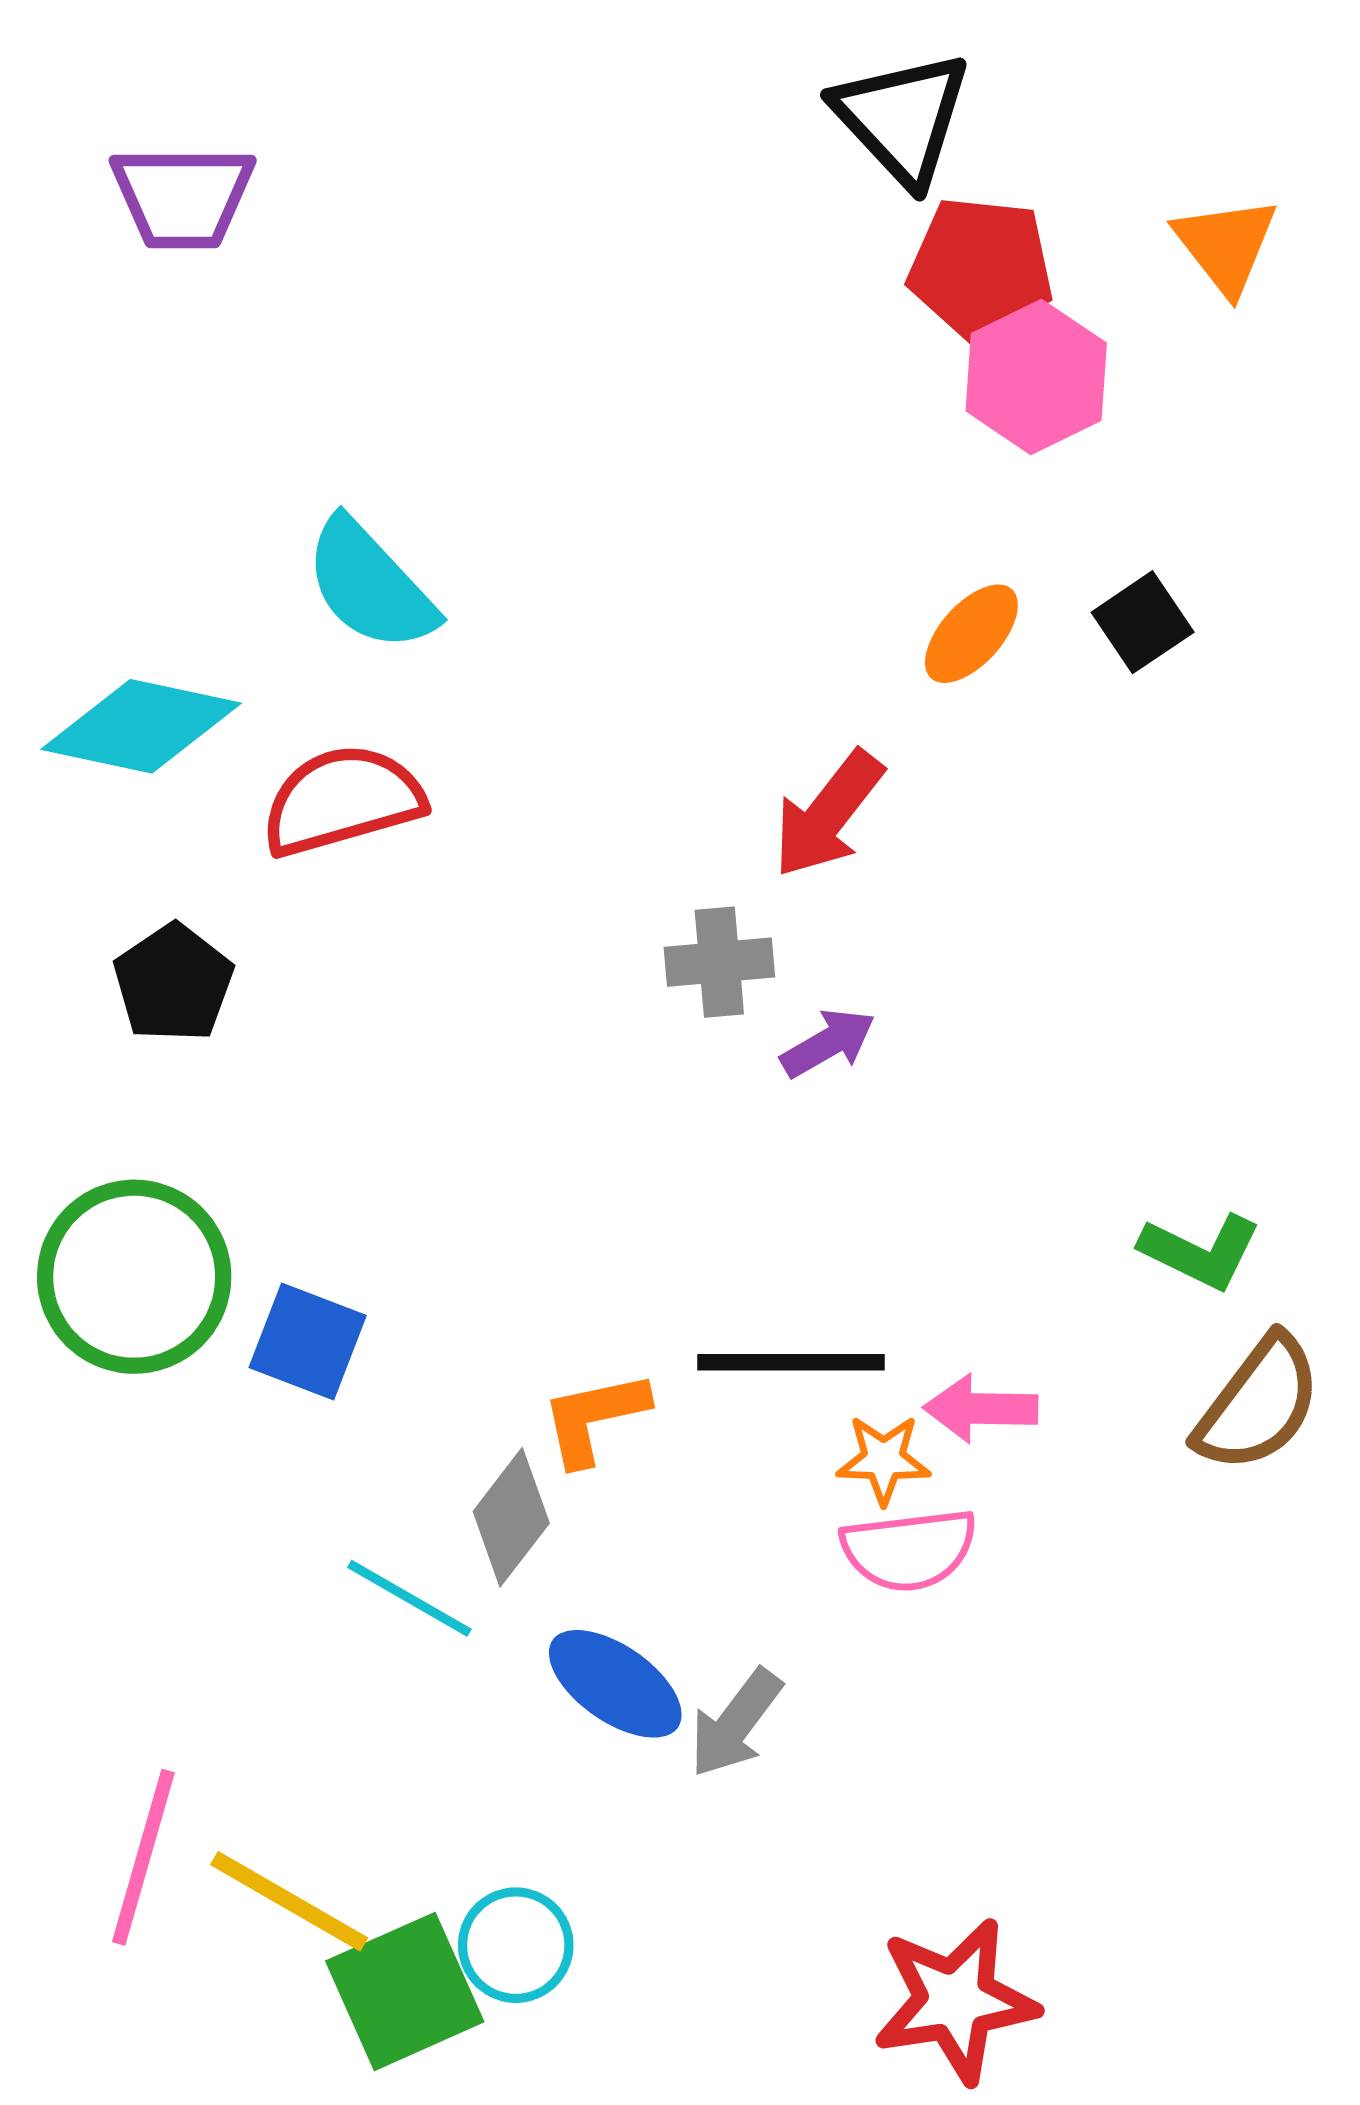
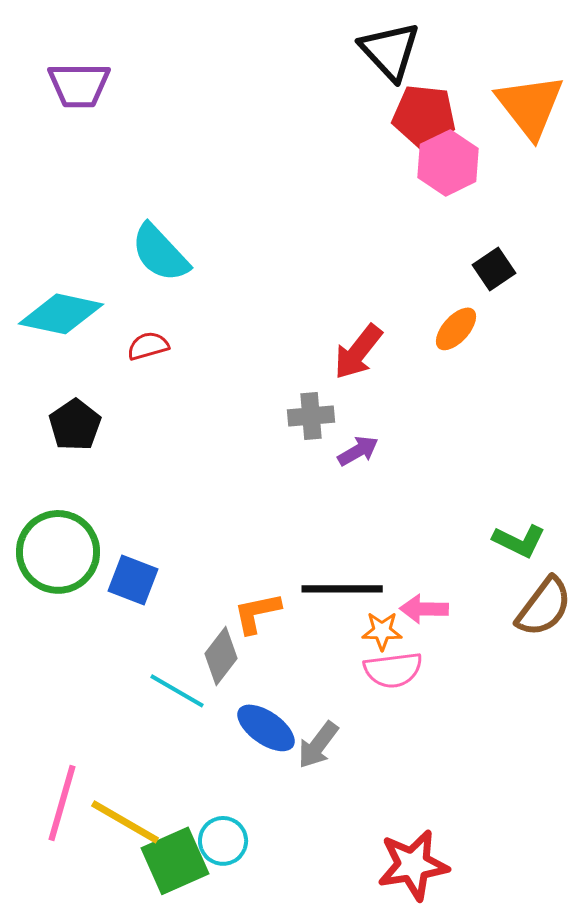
orange triangle: (1226, 245) -> (530, 106), size x1.5
orange ellipse: (971, 634) -> (456, 329), moved
red semicircle: (342, 800) -> (148, 346), size x0.6

